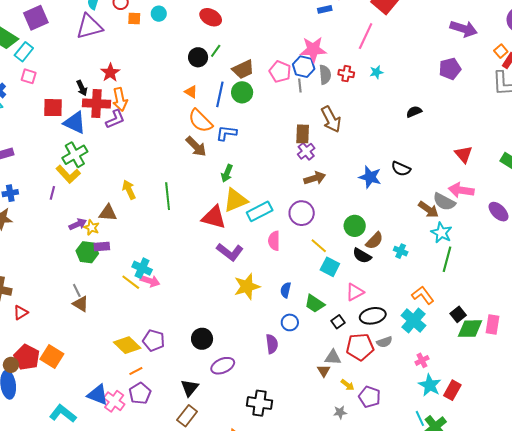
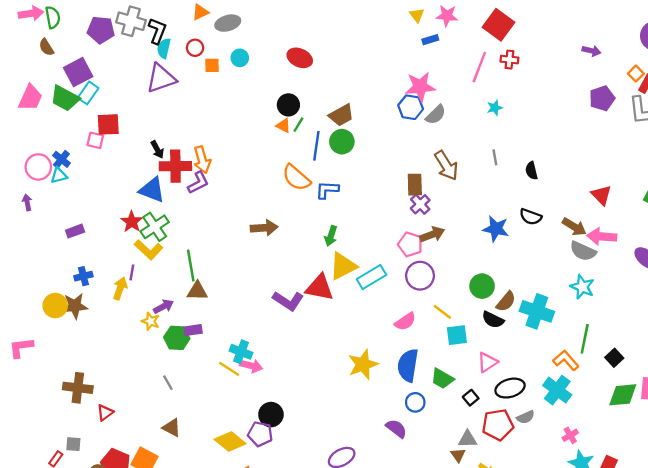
purple square: (36, 18) -> (78, 72), moved
purple arrow: (464, 29) -> (591, 51), size x0.6
green line: (216, 51) -> (298, 125), moved
cyan rectangle: (24, 52) -> (88, 93), moved
purple pentagon: (450, 69) -> (602, 98), moved
pink pentagon: (280, 72) -> (410, 244), moved
red star: (110, 73) -> (132, 222), moved
red cross: (346, 74) -> (509, 60), moved
gray semicircle: (325, 75) -> (436, 115), turned 54
gray line: (300, 85) -> (495, 157), moved
orange triangle: (191, 92) -> (283, 126), moved
red square: (53, 108) -> (108, 124), moved
black semicircle: (414, 112) -> (531, 171), moved, turned -77
brown arrow: (196, 146) -> (264, 228), moved, turned -45
yellow arrow: (129, 190) -> (120, 288), moved, turned 48
green line: (168, 196) -> (191, 266), moved
brown arrow: (428, 209) -> (574, 227), moved
yellow star: (91, 227) -> (151, 321), moved
pink semicircle: (274, 241) -> (405, 322), moved, turned -120
cyan cross: (401, 251) -> (537, 311), size x2.0
purple L-shape: (230, 252) -> (288, 301), moved
green line: (447, 259) -> (585, 339), moved
cyan square: (330, 267) -> (457, 335), turned -30
blue semicircle: (286, 290) -> (408, 365), size x1.8
brown triangle: (81, 304) -> (172, 428), moved
black square: (458, 314) -> (614, 358), moved
black circle: (202, 339) -> (271, 415), moved
purple semicircle: (272, 344) -> (396, 429), turned -42

